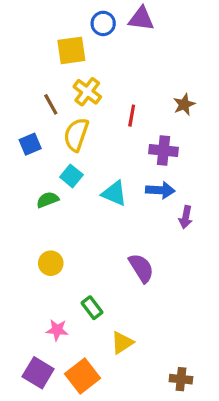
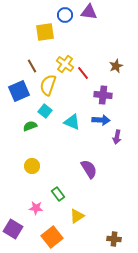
yellow cross: (87, 92) -> (65, 64), moved
red line: (132, 116) -> (83, 73), turned -48
blue square: (30, 144) -> (19, 91), size x1.5
purple square: (38, 373) -> (13, 229), moved

